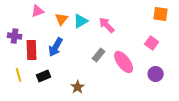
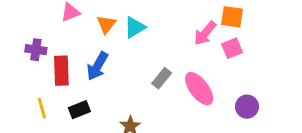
orange square: (161, 14) -> (232, 17), moved
pink arrow: (107, 25) -> (205, 33), moved, turned -96
pink square: (152, 43) -> (232, 48), moved, turned 32

